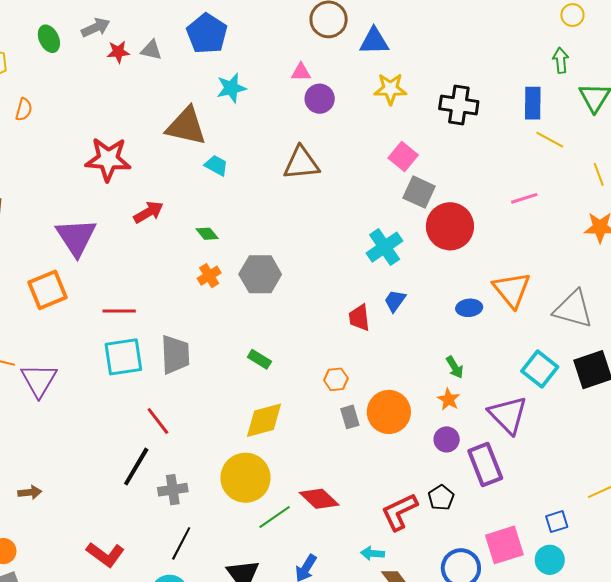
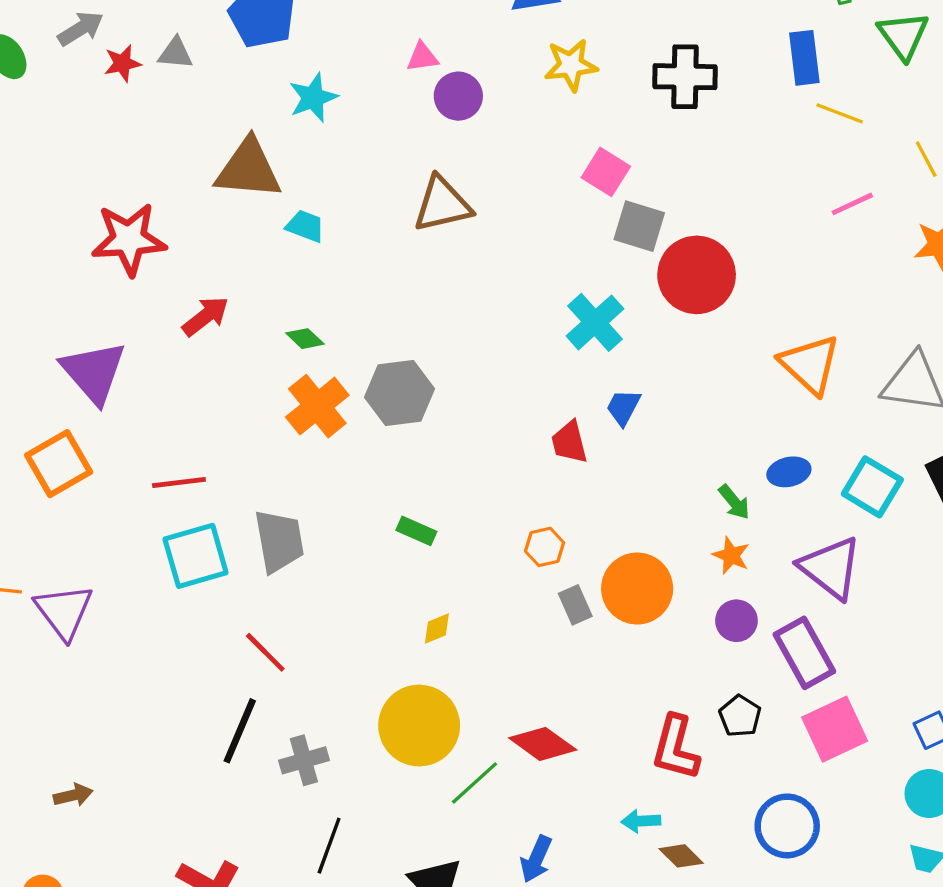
pink line: (524, 198) -> (852, 204), moved
orange cross: (209, 276) -> (317, 406), size x1.6
blue ellipse: (469, 308) -> (789, 472), moved
yellow diamond: (264, 420) -> (437, 628), size x0.5
red L-shape: (399, 512) -> (676, 748), turned -42
pink square: (504, 545) -> (835, 729), moved

